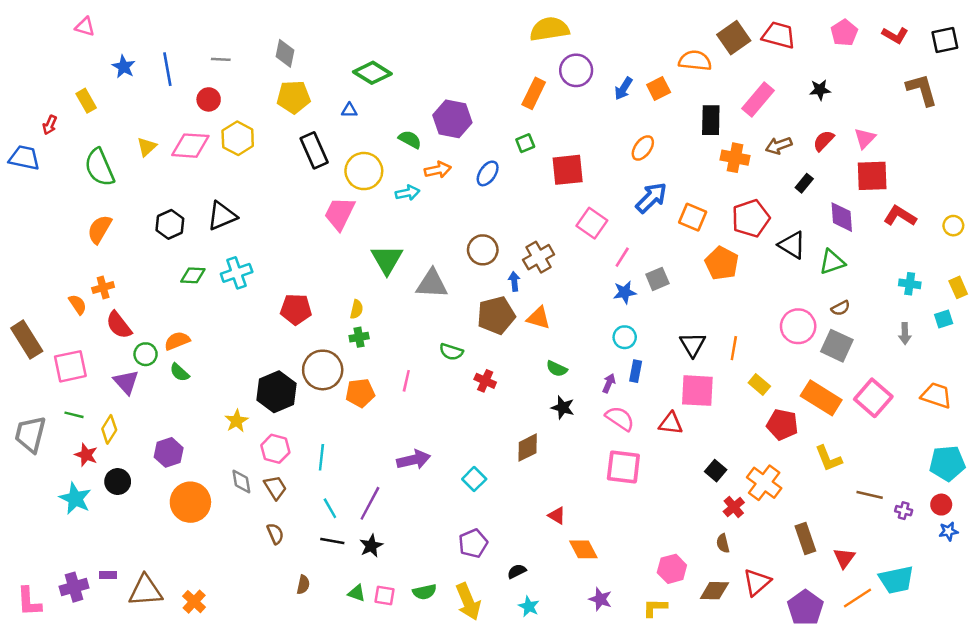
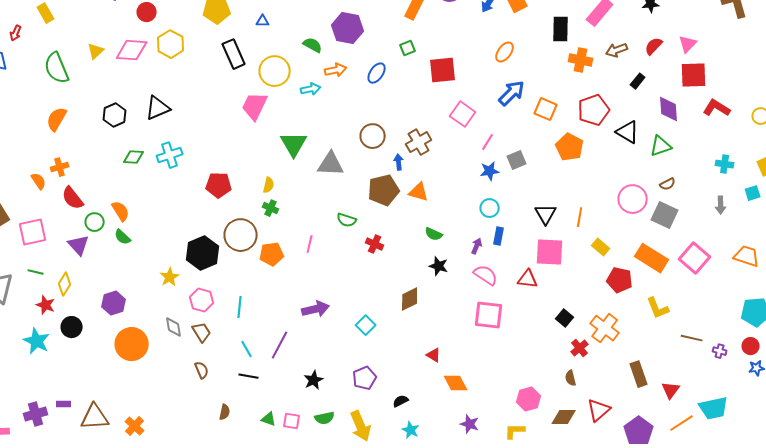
green cross: (359, 337) -> (271, 208), turned 35
orange semicircle: (177, 341) -> (121, 211), turned 80
black star: (371, 546) -> (314, 380), moved

